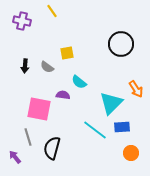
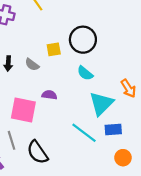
black circle: (121, 44) -> (83, 40), moved
cyan semicircle: (79, 82) -> (85, 73), moved
black semicircle: (52, 148) -> (37, 152), turned -50

